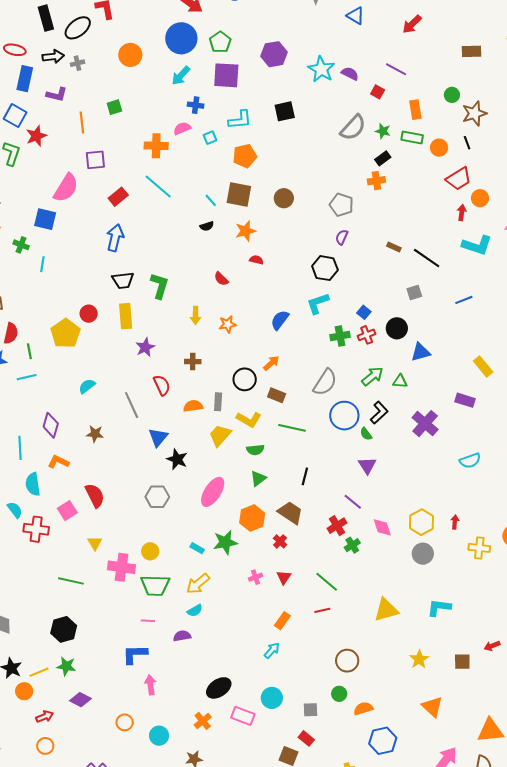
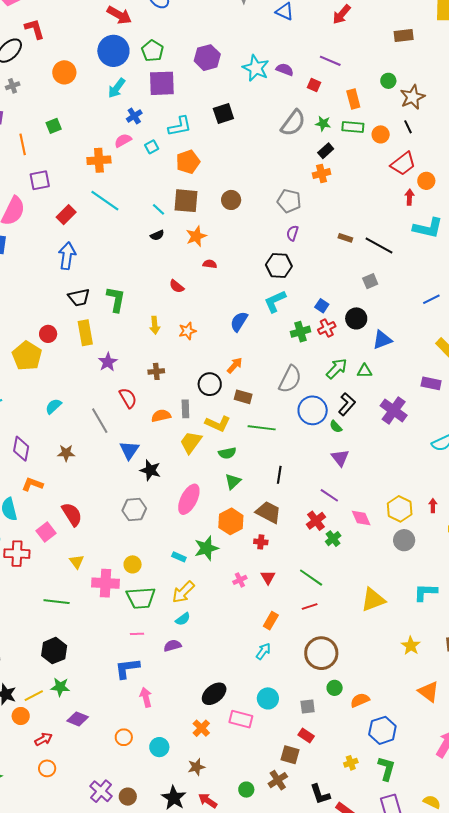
blue cross: (196, 105) -> (134, 116), turned -35
blue line: (464, 300) -> (431, 299), moved
red cross: (280, 541) -> (261, 542), turned -32
brown circle: (347, 661) -> (321, 653), moved, size x1.4

